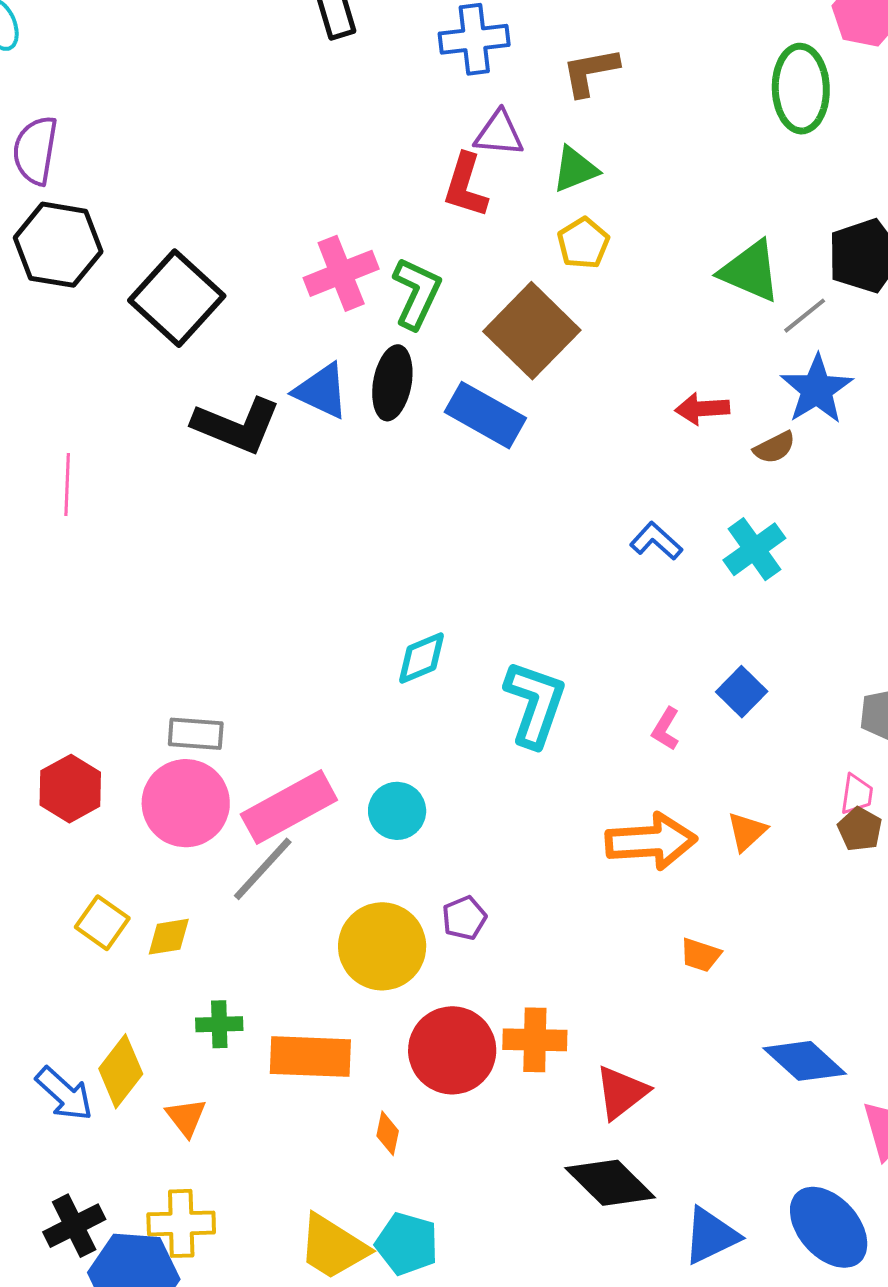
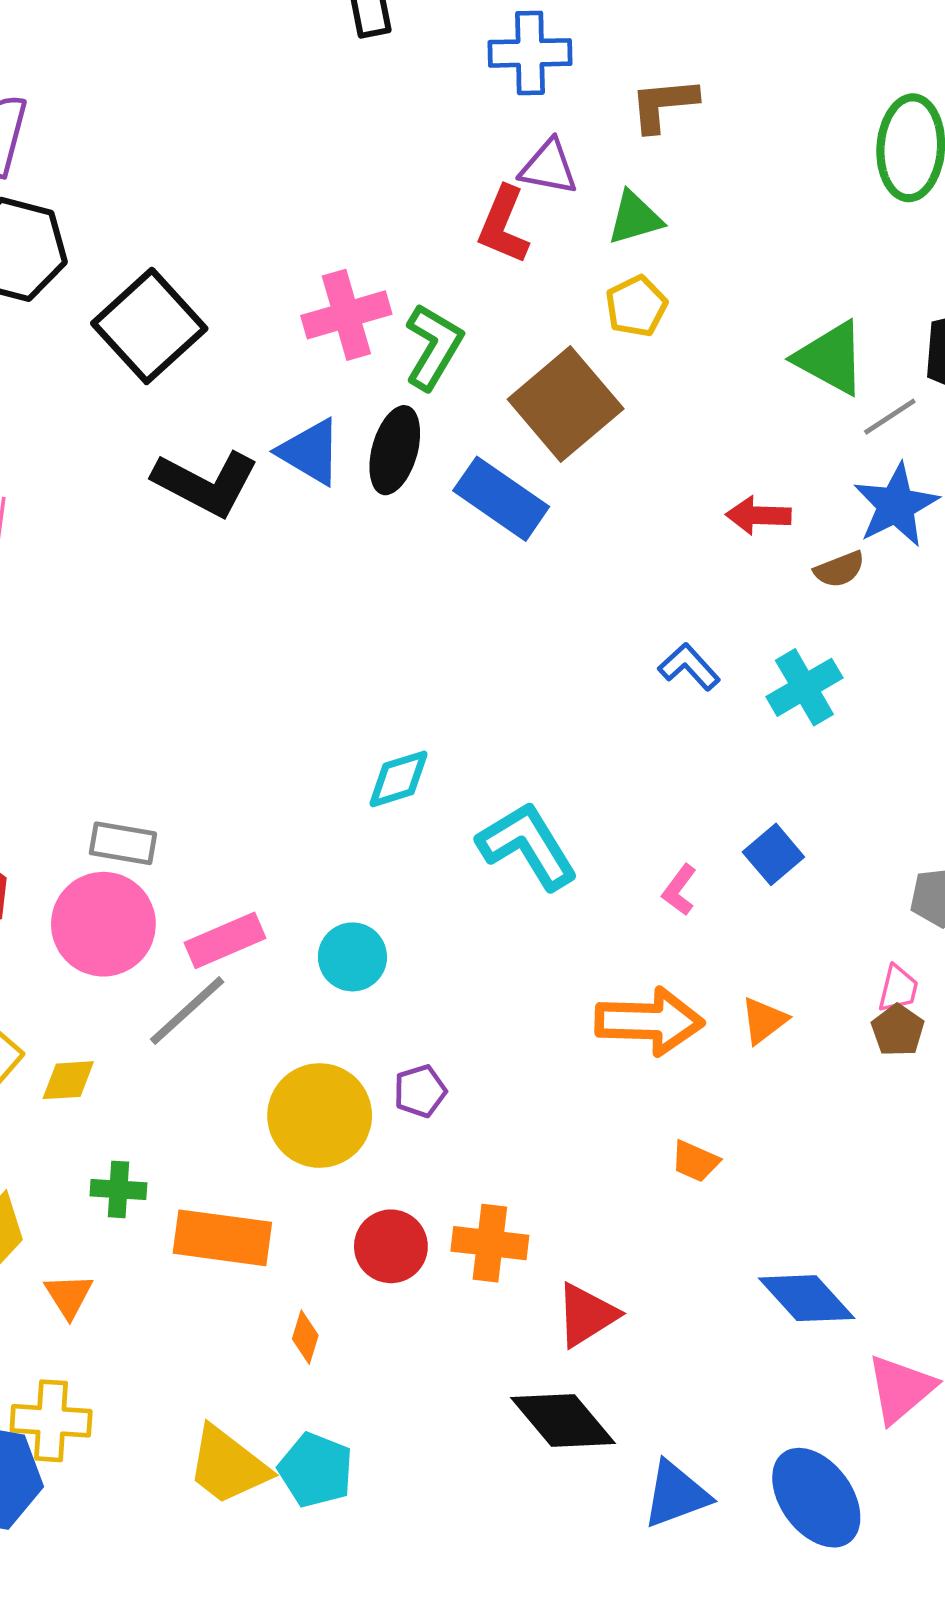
cyan L-shape: (535, 704) -> (528, 846), turned -56
pink rectangle: (289, 807) -> (225, 940), size x0.7
red circle: (452, 1050) -> (391, 1246), size x0.7

